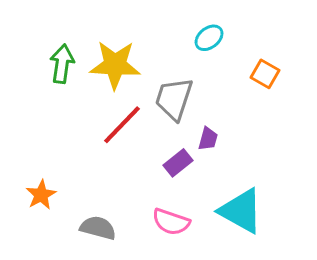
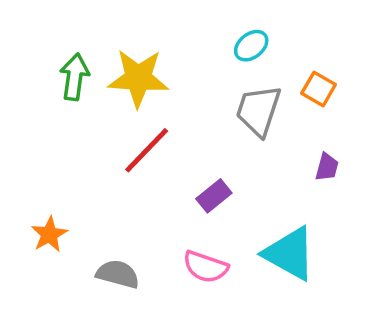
gray trapezoid: (174, 99) -> (258, 111), moved
purple trapezoid: (208, 139) -> (327, 167), moved

